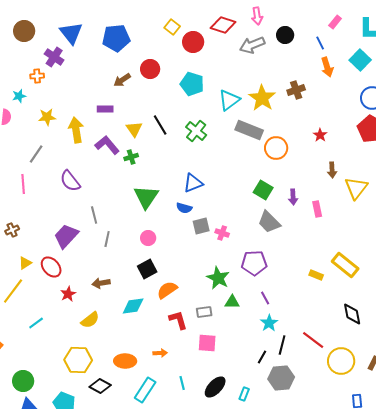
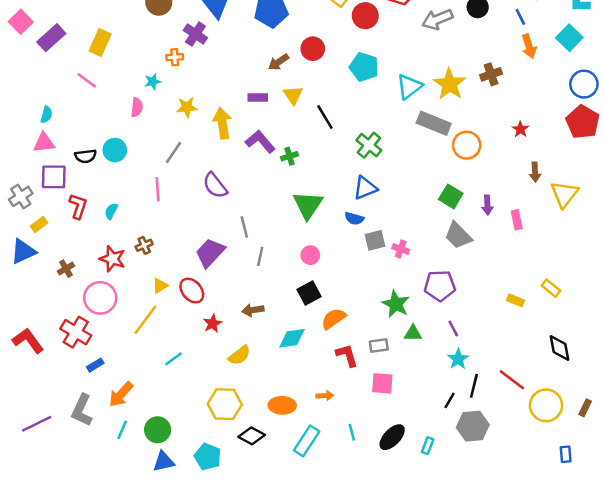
yellow triangle: (134, 129) -> (293, 95), moved
green cross: (196, 131) -> (369, 145), moved
yellow rectangle: (345, 265) -> (551, 288), size x0.6

